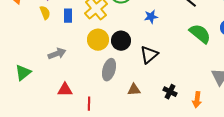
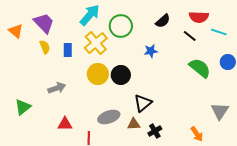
black triangle: (149, 55) -> (143, 103), moved
gray ellipse: (109, 70) -> (109, 117), moved, turned 55
black cross: (170, 92) -> (155, 131), moved, turned 32
orange arrow: (197, 100) -> (197, 134), turned -42

